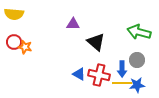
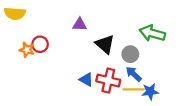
red circle: (14, 42) -> (40, 44), moved
gray circle: (137, 60) -> (130, 54), moved
blue arrow: (122, 69) -> (134, 74), turned 133

